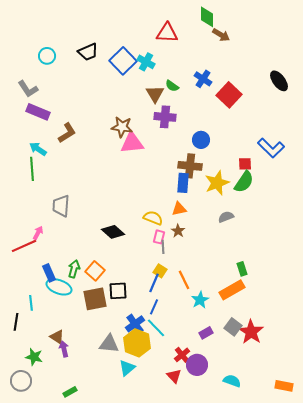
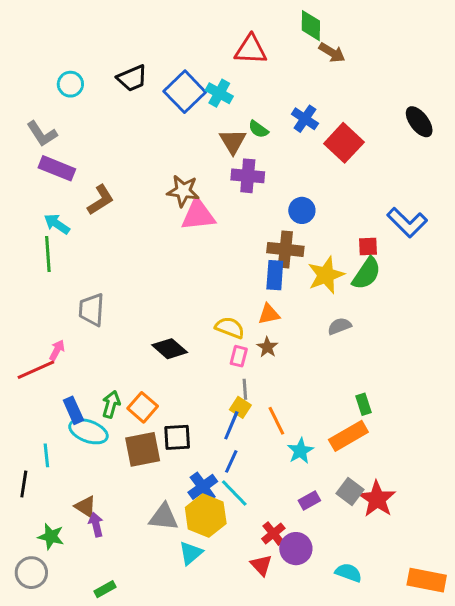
gray line: (163, 247) -> (245, 389), moved
orange rectangle: (284, 386) -> (427, 580), size x1.4

